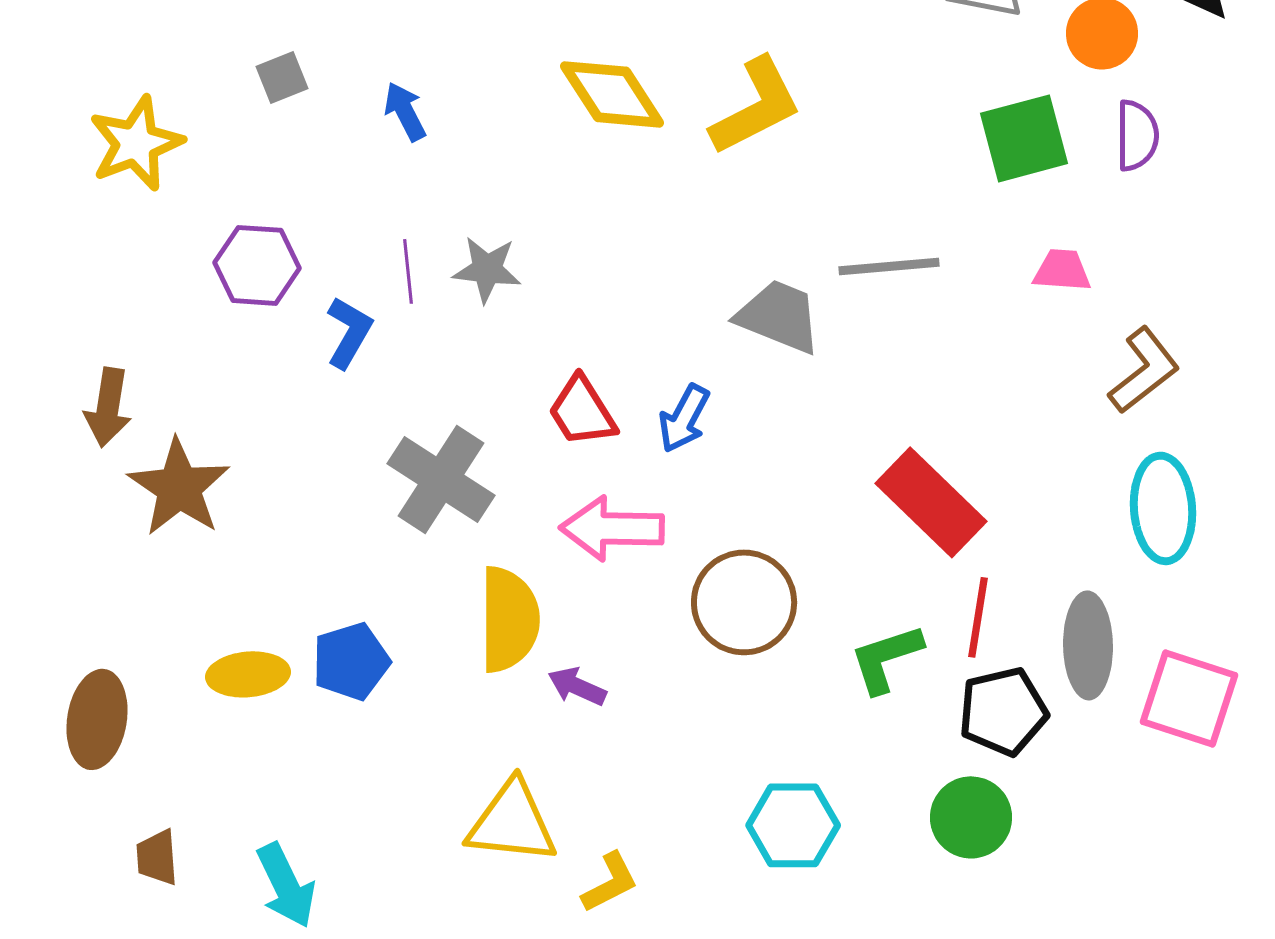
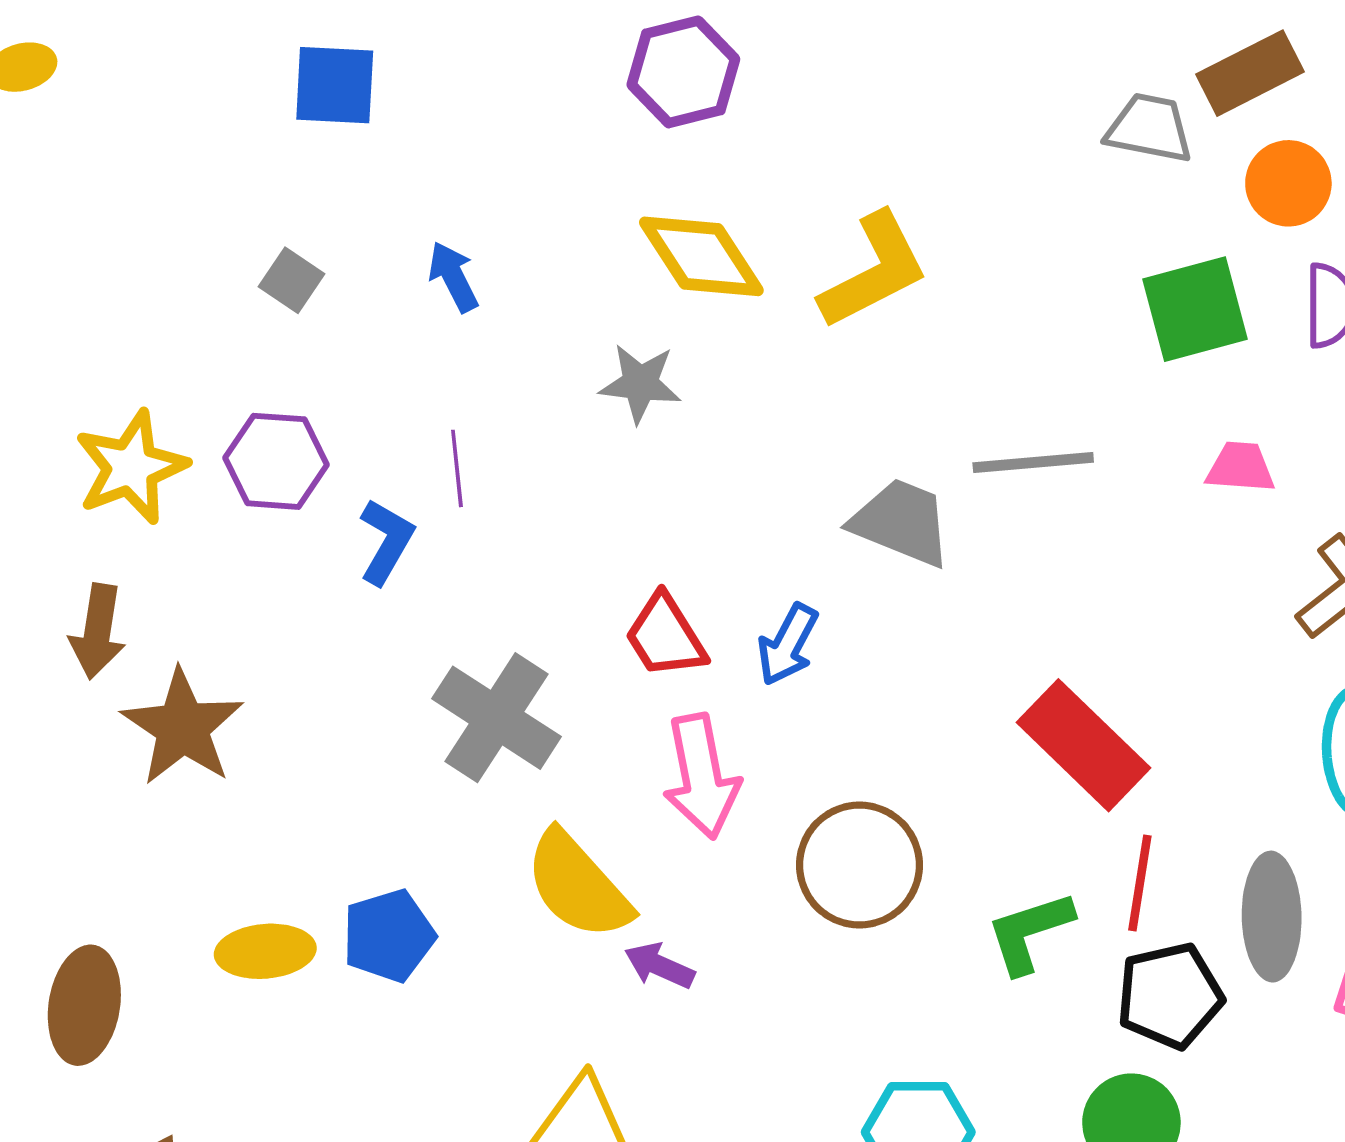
gray square: (282, 77) -> (292, 280), moved, turned -34
yellow star: (136, 143) -> (131, 467), moved
gray star: (487, 269) -> (640, 383), moved
pink arrow: (612, 528) -> (701, 776), turned -102
yellow semicircle: (509, 619) -> (578, 885), turned 138

